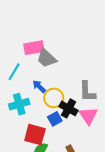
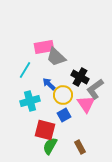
gray L-shape: (87, 92) -> (95, 89), turned 55
black cross: (68, 108) -> (80, 77), moved
pink triangle: (88, 116) -> (86, 104), moved

